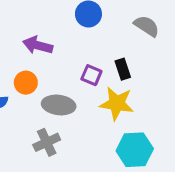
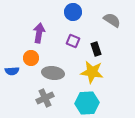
purple arrow: (38, 45) -> (39, 33), turned 84
purple square: (91, 75) -> (73, 41), moved
cyan hexagon: (135, 150) -> (87, 103), moved

